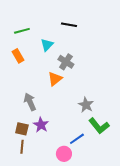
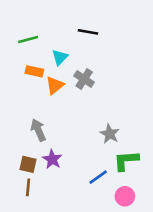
orange rectangle: (18, 56) -> (34, 71), moved, turned -48
orange triangle: (55, 79) -> (55, 85), moved
green L-shape: (99, 126) -> (126, 161), turned 125
pink circle: (64, 154) -> (125, 196), moved

